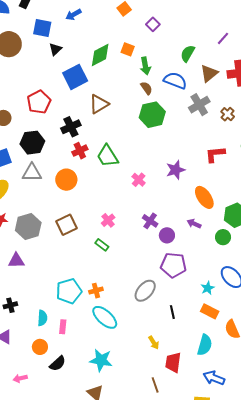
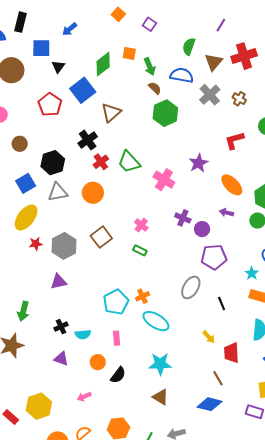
red pentagon: (39, 102) -> (50, 105), moved
pink cross: (139, 180) -> (164, 180), size x1.5
cyan semicircle: (42, 318) -> (83, 334), moved, turned 91

